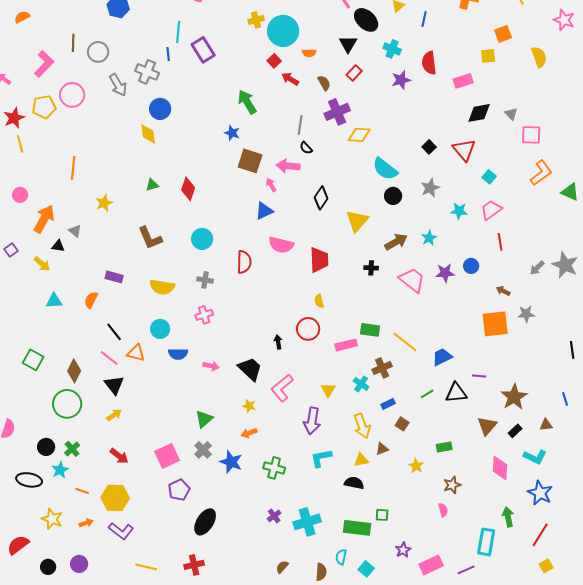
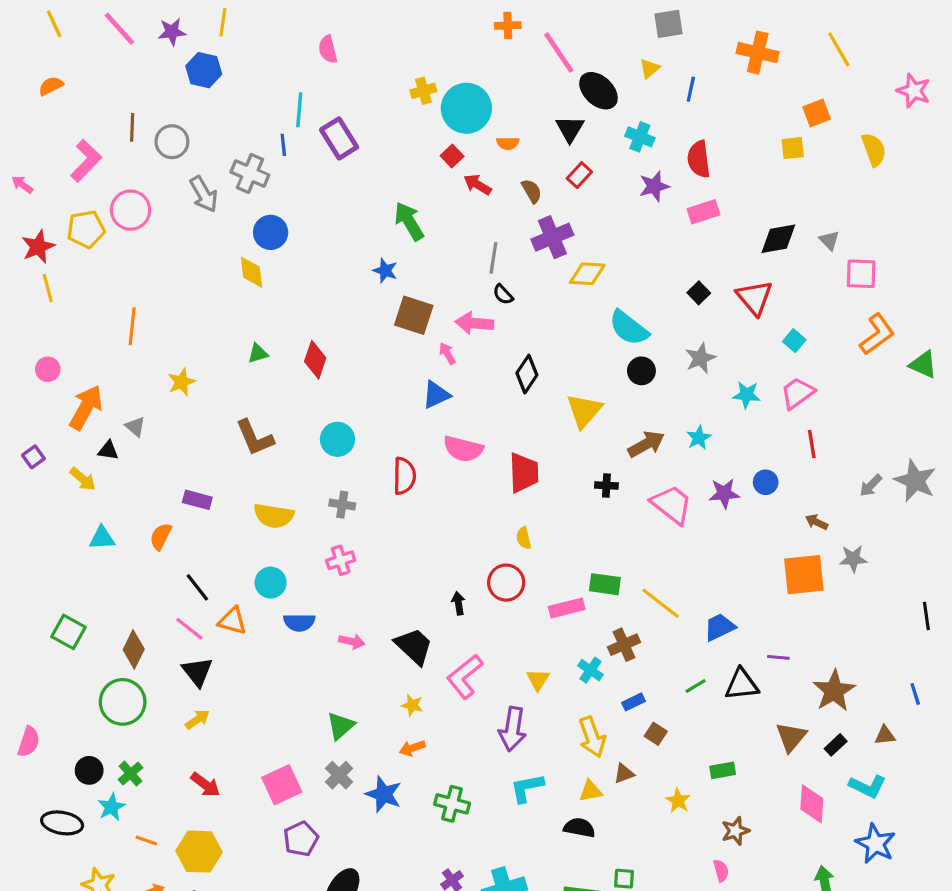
pink rectangle: (463, 81) -> (704, 212), moved

